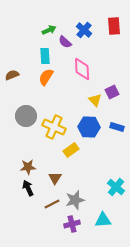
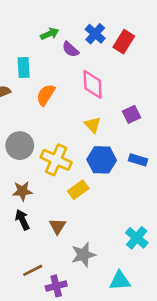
red rectangle: (114, 26) -> (124, 42), moved, turned 36
cyan rectangle: (45, 56) -> (24, 68), moved
yellow triangle: (95, 100) -> (93, 125), moved
brown star: (28, 167) -> (22, 191), moved
black arrow: (28, 188) -> (22, 220), moved
brown line: (52, 204) -> (33, 270), moved
purple cross: (72, 224) -> (56, 286), moved

